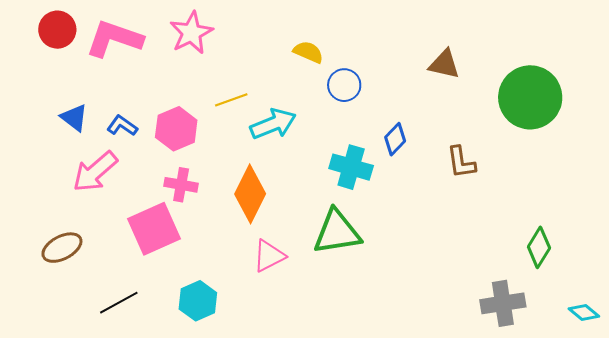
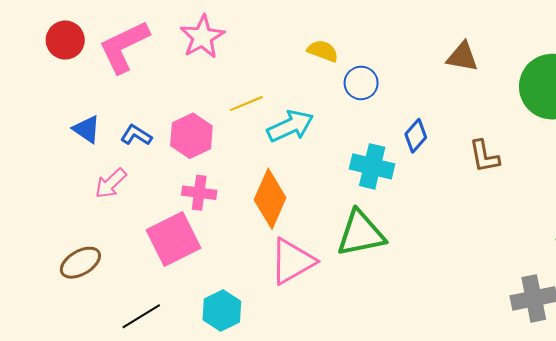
pink L-shape: (114, 39) -> (124, 47), turned -42
pink arrow: (95, 172) -> (111, 183), size x0.7
pink triangle: (269, 256) -> (292, 261), size x1.4

